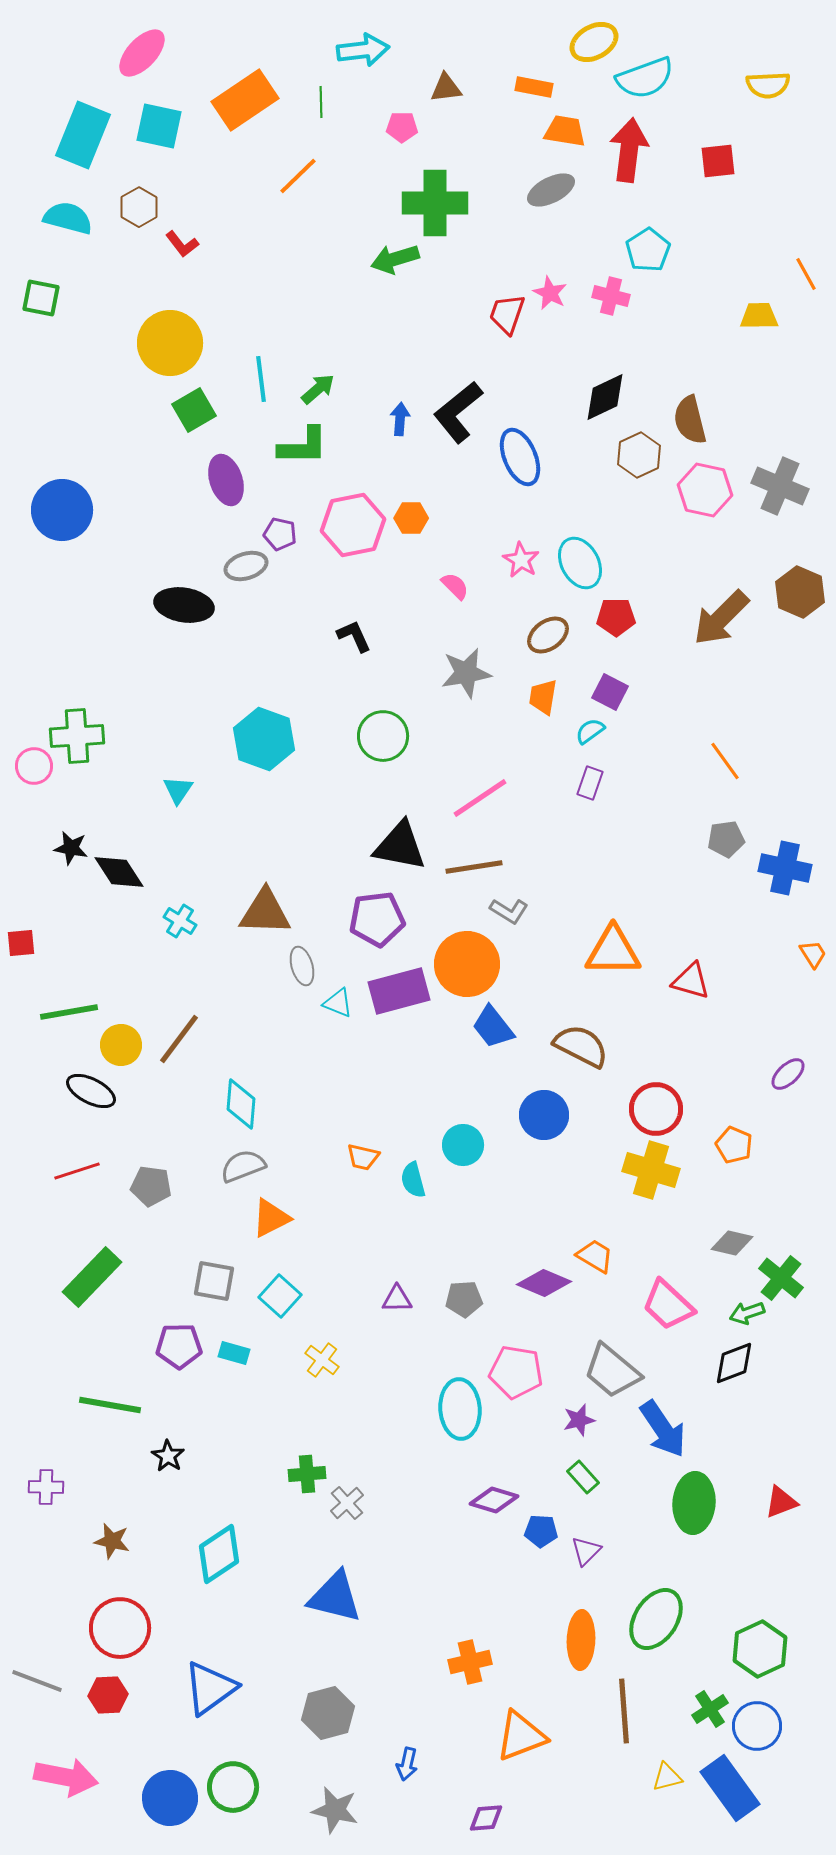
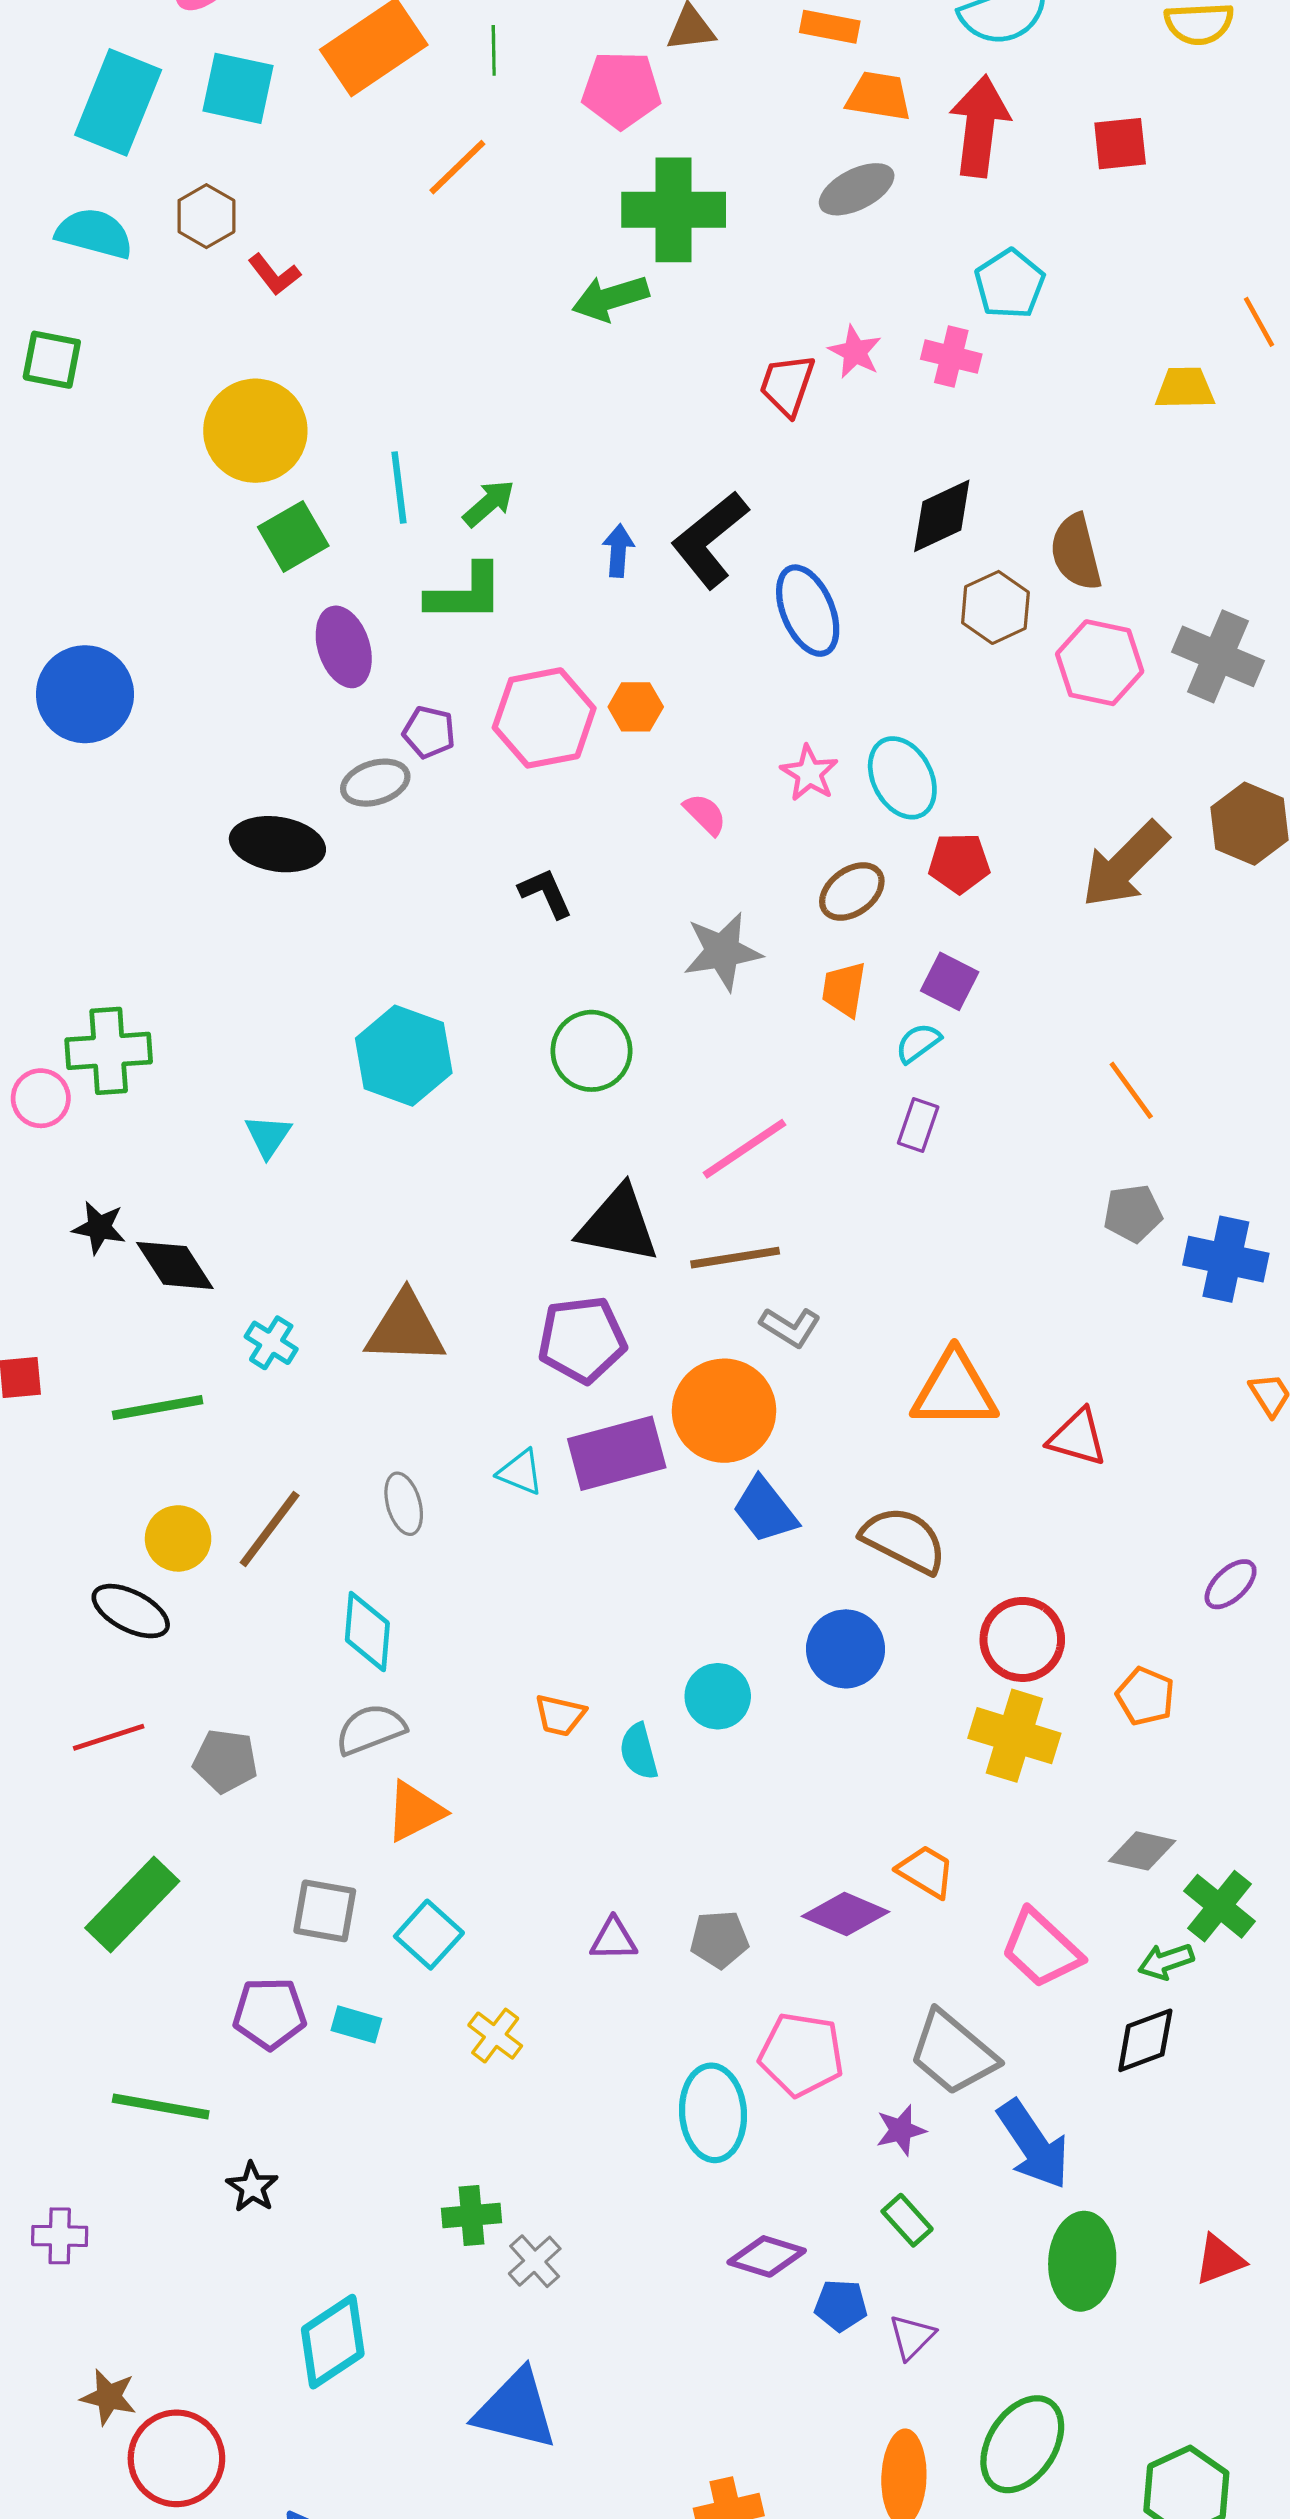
pink pentagon: (402, 127) -> (621, 90), size x1.6
gray ellipse: (302, 966) -> (404, 1504), moved
green line: (69, 1012) -> (158, 1407), moved
brown star: (112, 1541) -> (109, 2397), moved

